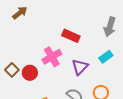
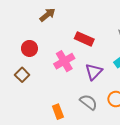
brown arrow: (20, 13) -> (47, 15), moved
red circle: (30, 73) -> (29, 48), moved

